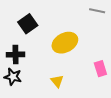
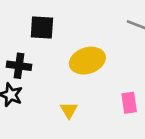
black square: (28, 24) -> (42, 27), turned 30

